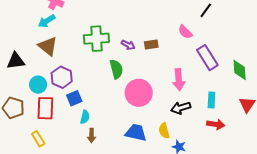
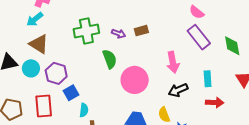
pink semicircle: (185, 32) -> (197, 12), moved
cyan circle: (38, 85) -> (31, 68), moved

